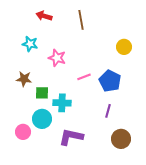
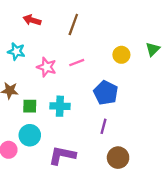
brown line: (81, 20) -> (73, 25), turned 30
pink line: (84, 77) -> (77, 63), moved
cyan cross: (62, 103) -> (60, 106), moved

